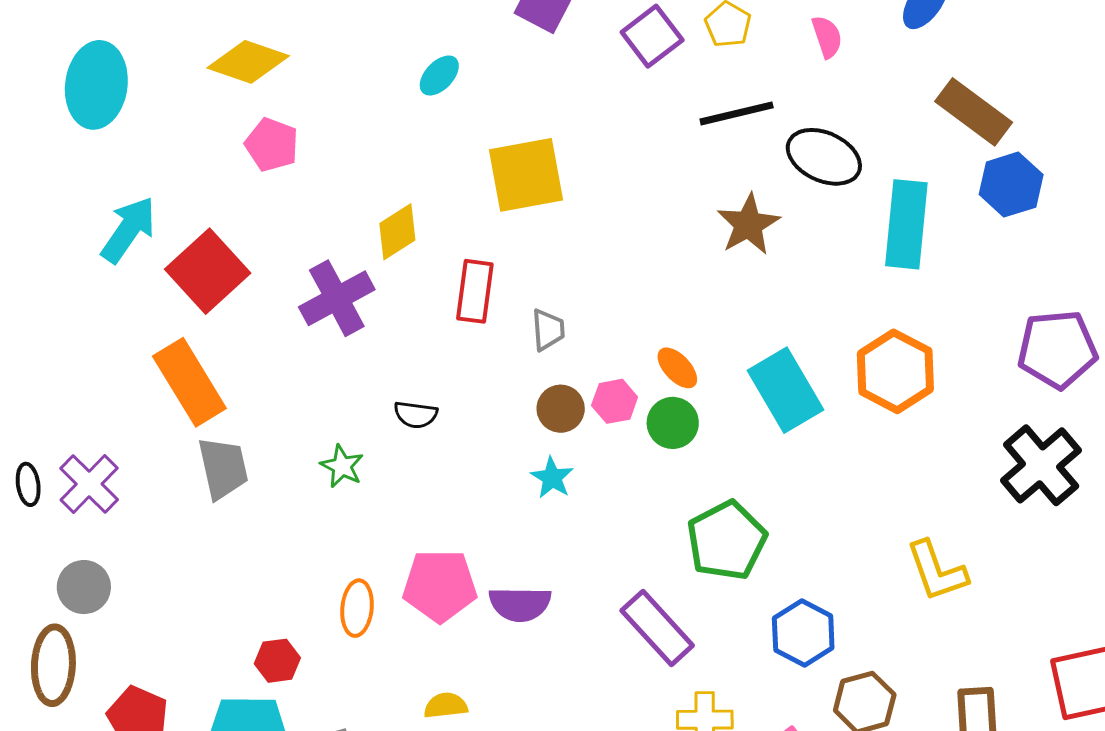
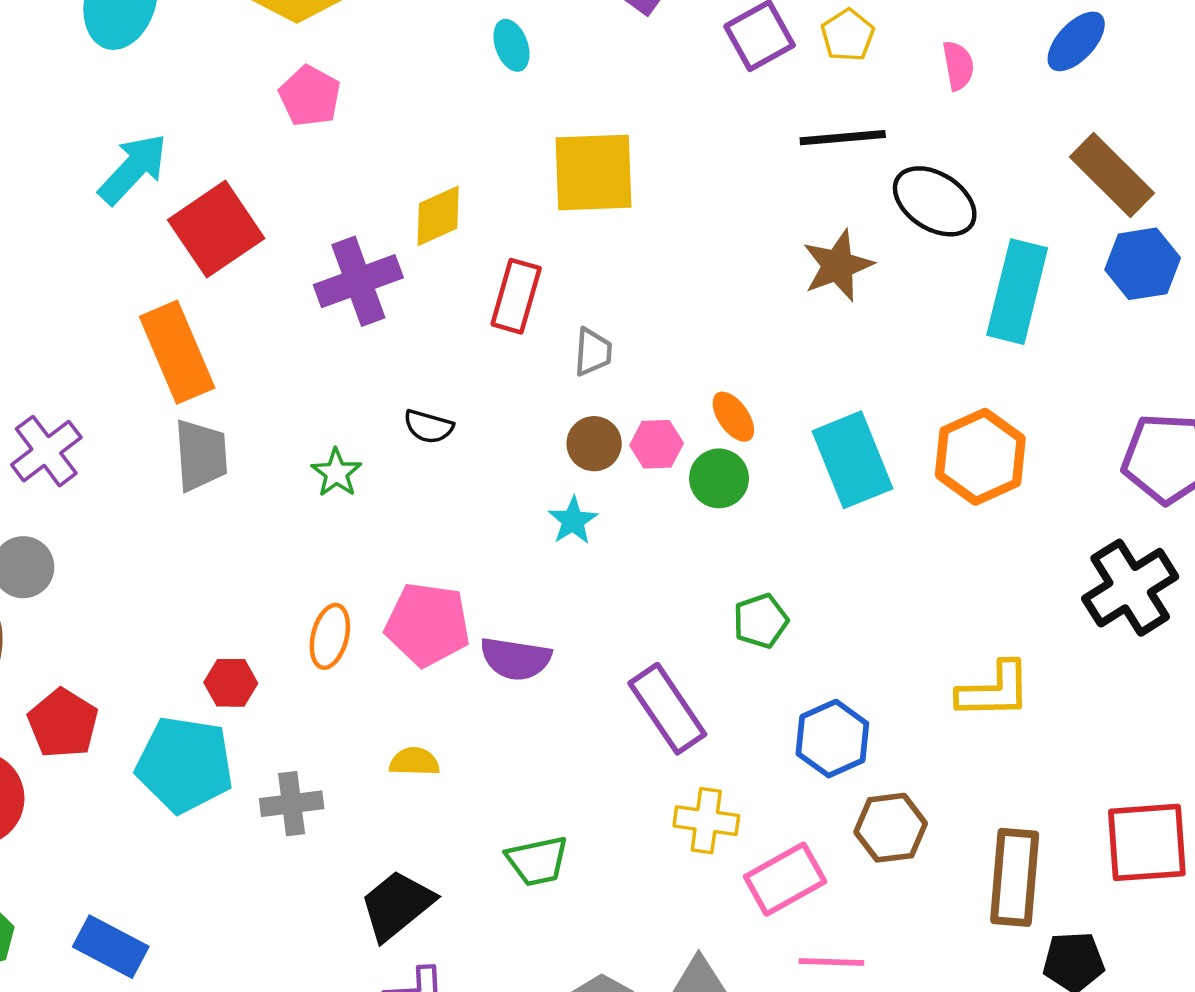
cyan ellipse: (439, 76) -> (512, 45), turned -72
green pentagon: (727, 541) -> (761, 621), size x0.6
yellow L-shape: (937, 571) -> (994, 690), turned -80

